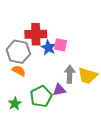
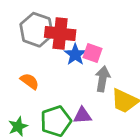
gray hexagon: (18, 52) -> (37, 30), moved
gray arrow: (70, 74) -> (103, 79), moved

